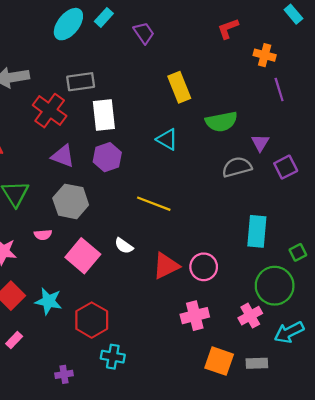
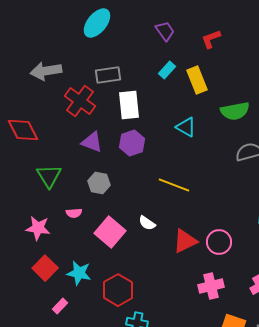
cyan rectangle: (104, 17) -> (167, 70), moved
red L-shape: (228, 29) -> (211, 39), moved
gray hexagon: (71, 201) -> (99, 183), size x0.7
pink rectangle: (14, 340) -> (60, 306), moved

